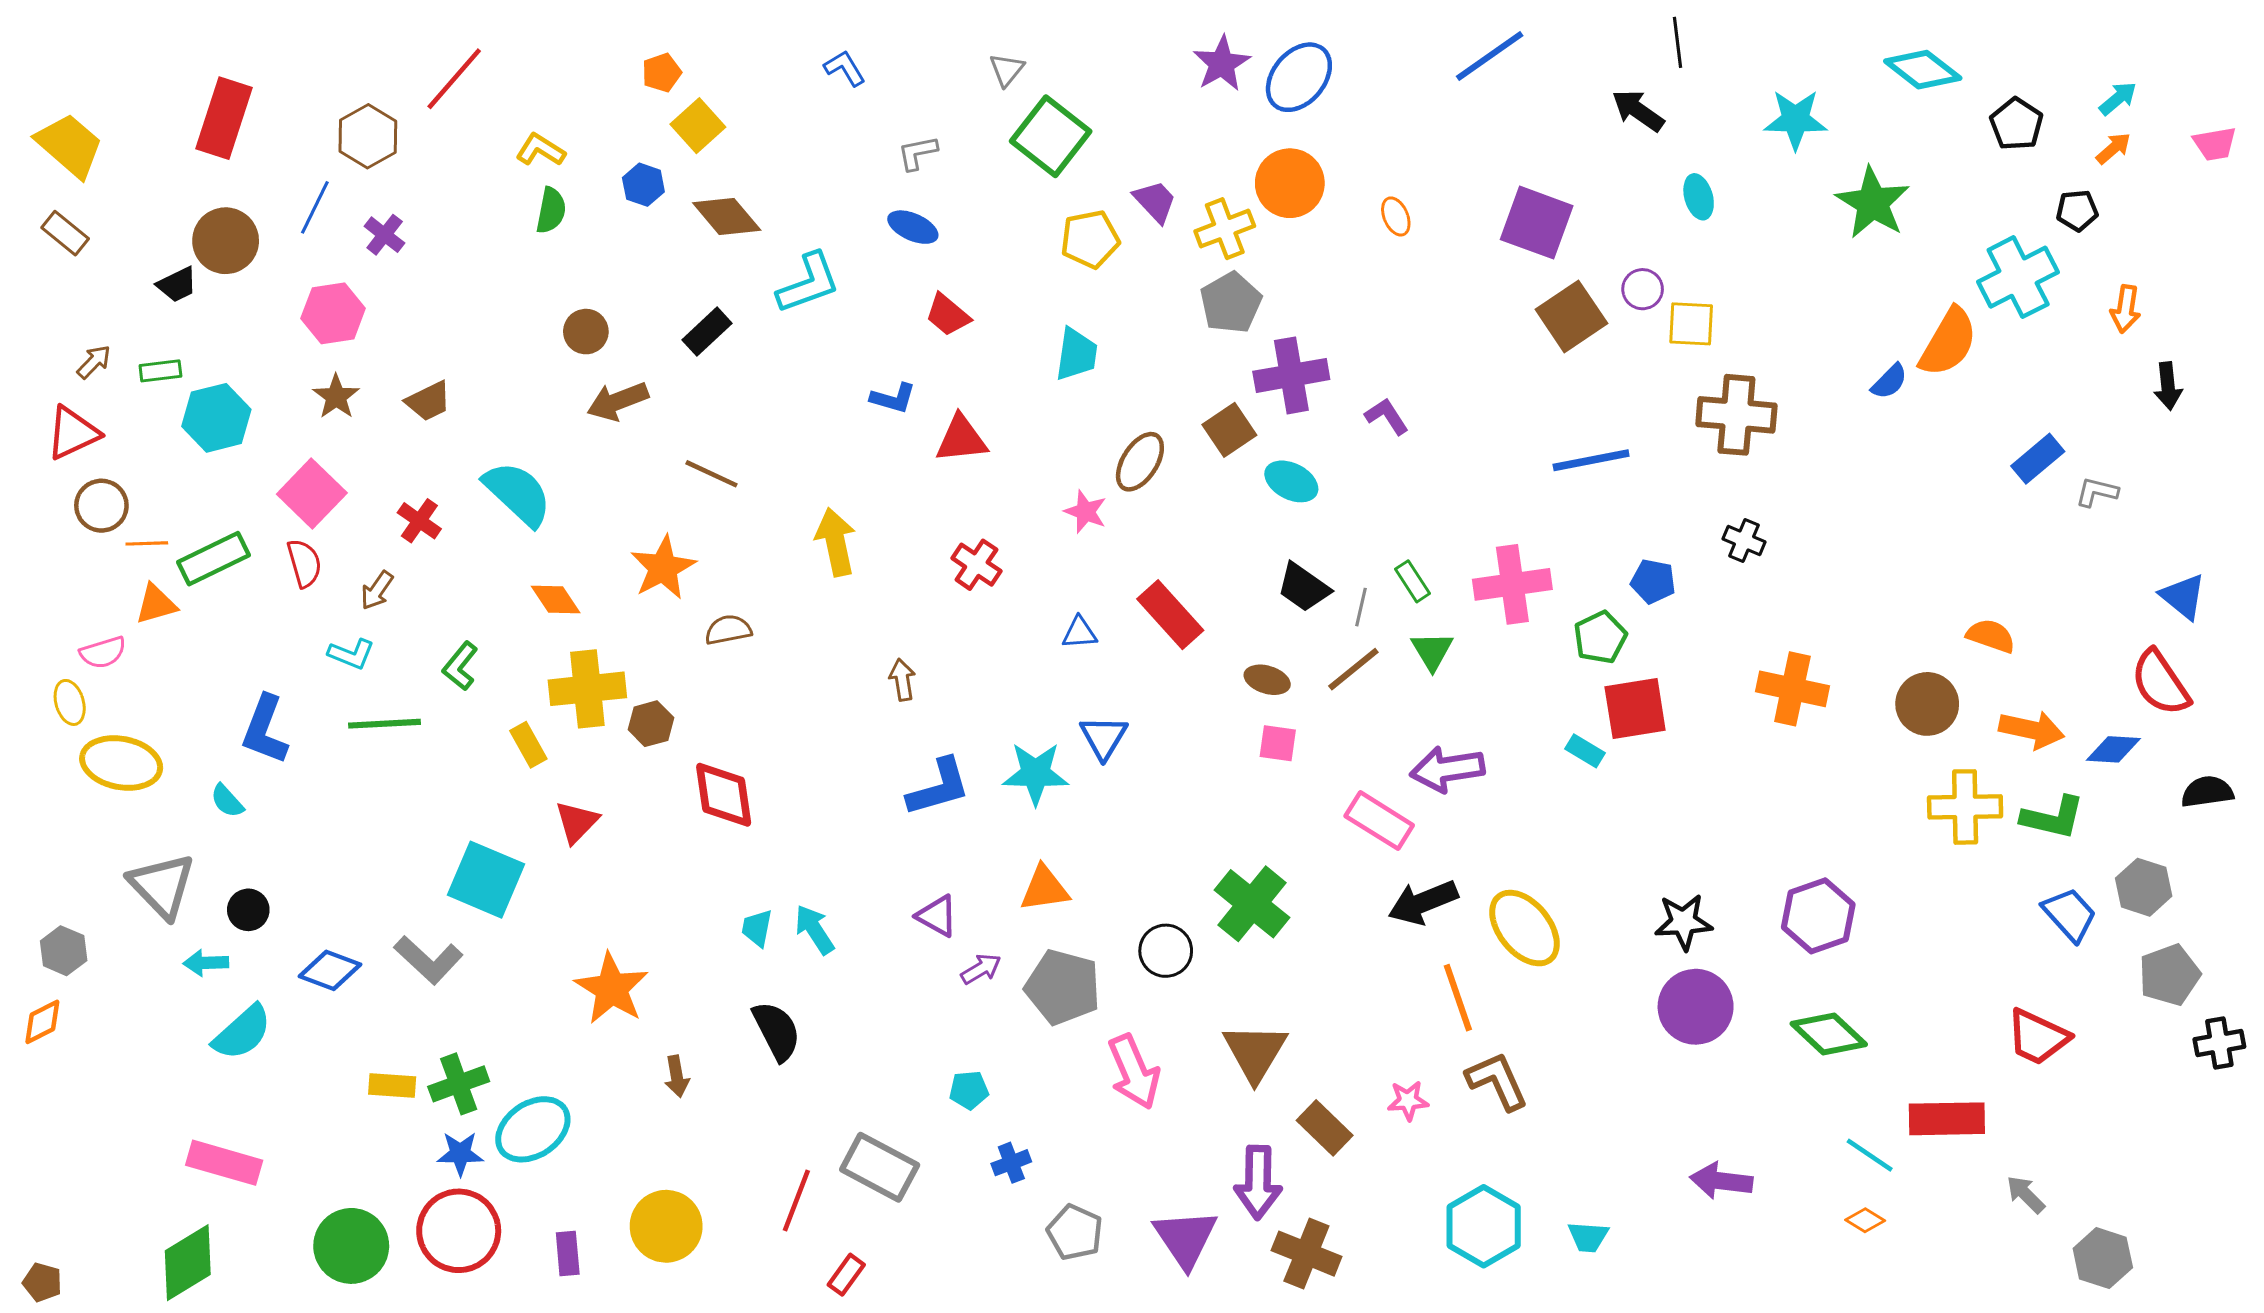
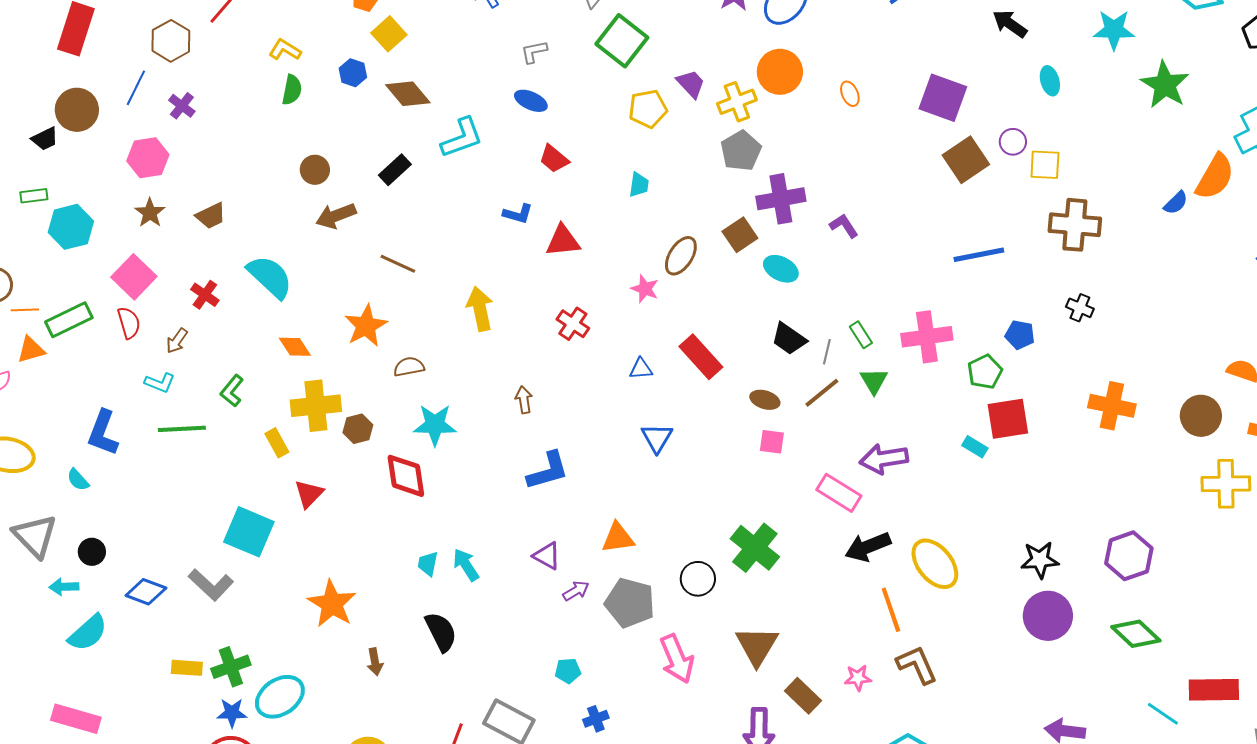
cyan trapezoid: (1076, 354) -> (639, 185), size x0.7
cyan star: (1036, 774) -> (435, 425), moved

